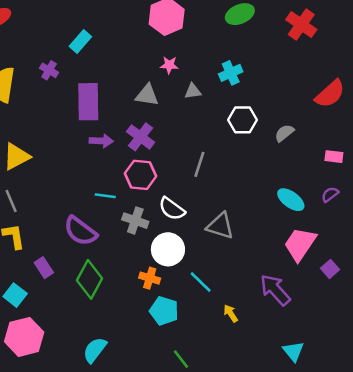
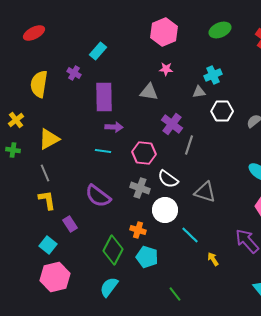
gray triangle: (193, 91) -> (199, 92), moved
purple cross: (141, 137) -> (172, 124), moved
cyan line: (105, 196) -> (103, 151), moved
orange cross: (150, 278) -> (138, 230), moved
green diamond: (90, 279) -> (113, 250), moved
cyan pentagon: (164, 311) -> (147, 257), moved

